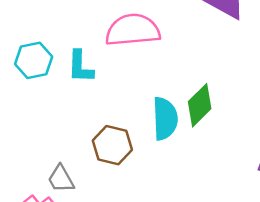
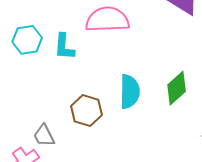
green diamond: (200, 105) -> (177, 88), moved

